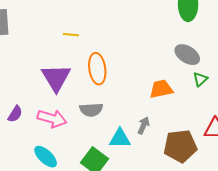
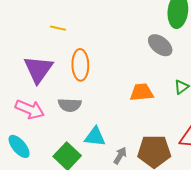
gray ellipse: (187, 55) -> (160, 45), moved
gray arrow: (144, 125) -> (120, 156), moved

